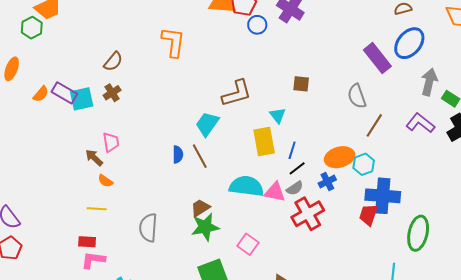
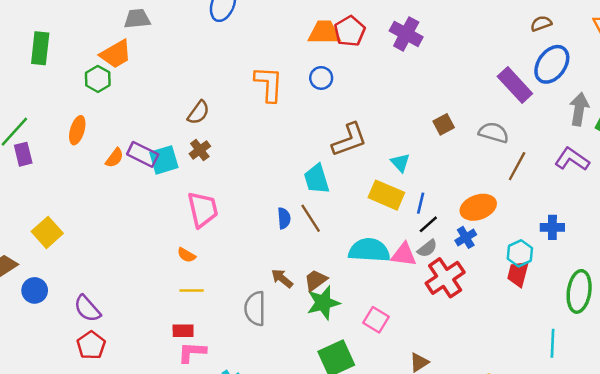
blue circle: (257, 25) -> (321, 78), moved
brown square: (301, 84) -> (444, 124), moved, turned -30
gray semicircle: (357, 96) -> (494, 133), turned 130
cyan trapezoid: (207, 124) -> (317, 179), turned -48
pink trapezoid: (111, 142) -> (203, 209), size x1.5
yellow rectangle: (264, 142) -> (386, 195), turned -52
brown arrow: (94, 158) -> (282, 278), moved
cyan hexagon: (364, 164) -> (520, 253), moved
orange semicircle: (105, 181) -> (186, 255), moved
blue cross: (383, 196) -> (552, 227), moved, size x0.6

